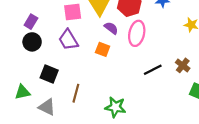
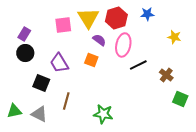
purple trapezoid: (68, 40) -> (59, 63), moved
black line: (153, 70) -> (138, 65), moved
green triangle: (22, 92) -> (14, 111), moved

